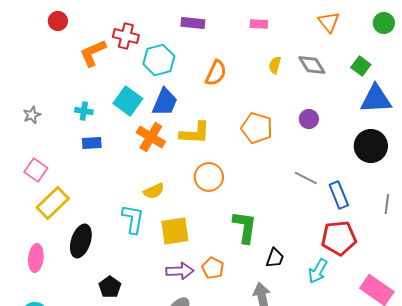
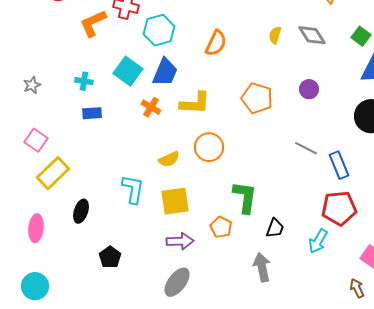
orange cross: (151, 137) -> (151, 107), size x0.7
yellow semicircle: (154, 191) -> (169, 159), moved
black ellipse: (81, 241) -> (81, 211), size x0.7
orange pentagon: (213, 268) -> (221, 227), moved

